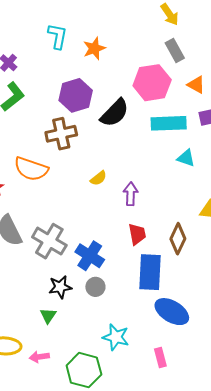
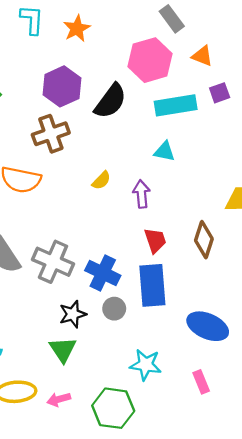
cyan triangle: (186, 158) -> (164, 152), moved
blue rectangle: (150, 272) -> (152, 285), moved
green triangle: (48, 316) -> (63, 350), size x1.4

